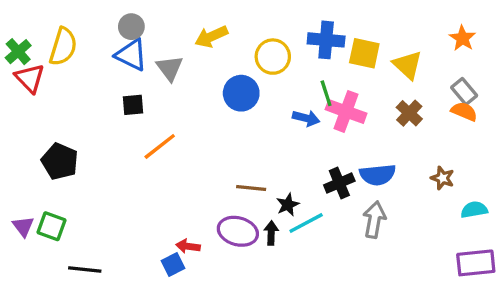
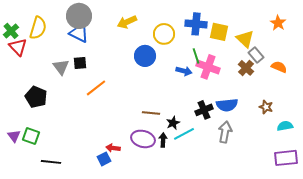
gray circle: (131, 27) -> (79, 16), size x1.6
gray triangle: (170, 68) -> (61, 67), moved
gray rectangle: (464, 92) -> (256, 55), moved

